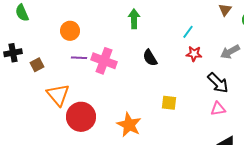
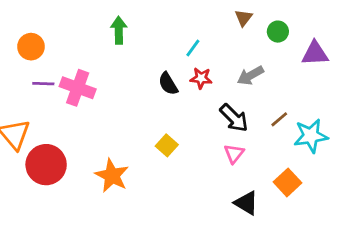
black semicircle: (150, 58) -> (168, 84), moved
yellow square: (169, 103) -> (167, 145), turned 35
pink triangle: (218, 109) -> (234, 154), turned -42

